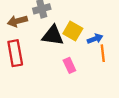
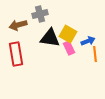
pink rectangle: (69, 65) -> (69, 48), moved

